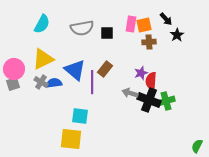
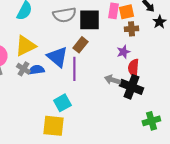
black square: (107, 33) -> (89, 20), size x1.6
brown rectangle: (105, 69) -> (80, 45), moved
purple star: (141, 73) -> (123, 52), moved
green cross: (166, 101) -> (151, 121), moved
cyan square: (80, 116) -> (62, 103), turned -36

